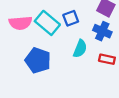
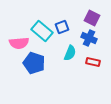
pink semicircle: (20, 23) -> (19, 43), moved

